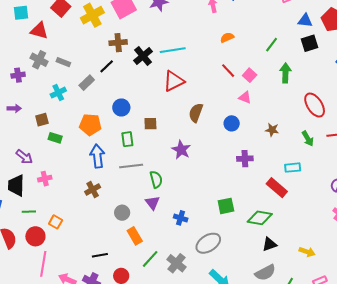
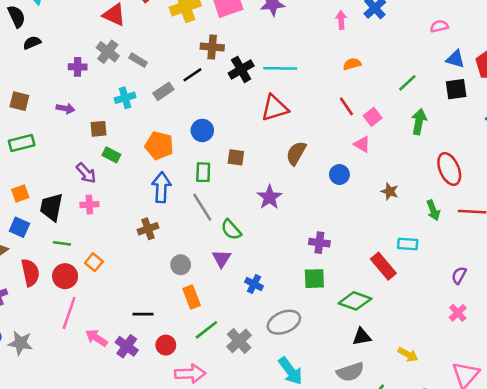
purple arrow: (24, 157) -> (86, 173), moved
purple cross: (245, 159) -> (319, 243), moved
gray line: (131, 166) -> (202, 207), turned 55
green semicircle: (156, 179) -> (231, 230), turned 144

